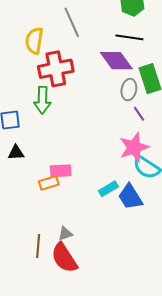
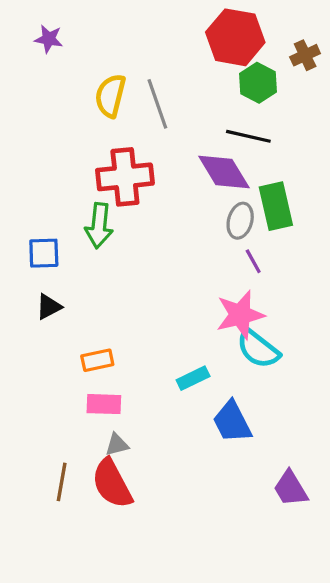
yellow semicircle: (34, 41) -> (110, 96), moved
black triangle: (16, 153) -> (49, 307), turned -30
pink rectangle: (61, 171) -> (104, 404), moved
blue trapezoid: (130, 197) -> (232, 422), moved
brown line: (38, 246) -> (62, 482), moved

